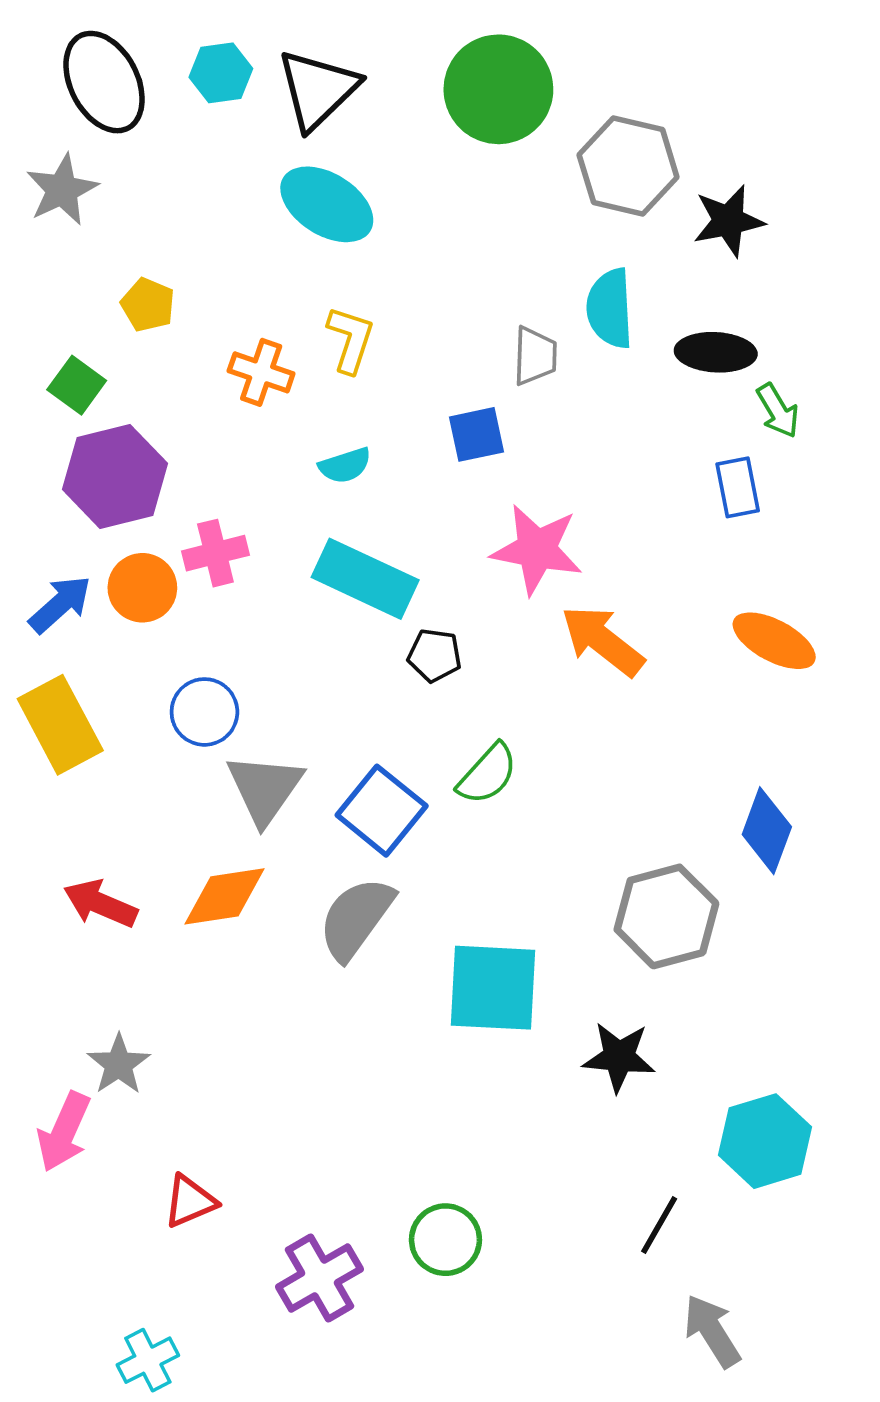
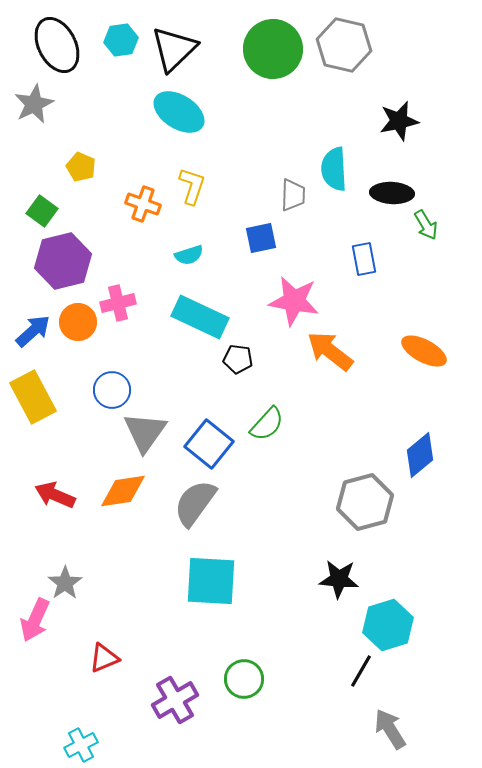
gray hexagon: (628, 166) -> (344, 45), moved
blue rectangle: (738, 487) -> (364, 259), moved
blue diamond: (767, 831) -> (420, 455), turned 30
cyan square: (493, 988) -> (211, 581), moved
cyan hexagon: (765, 1141) -> (388, 625), moved

